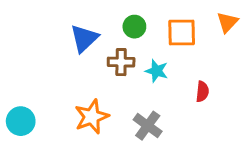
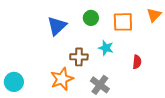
brown cross: (121, 62) -> (79, 57), moved

